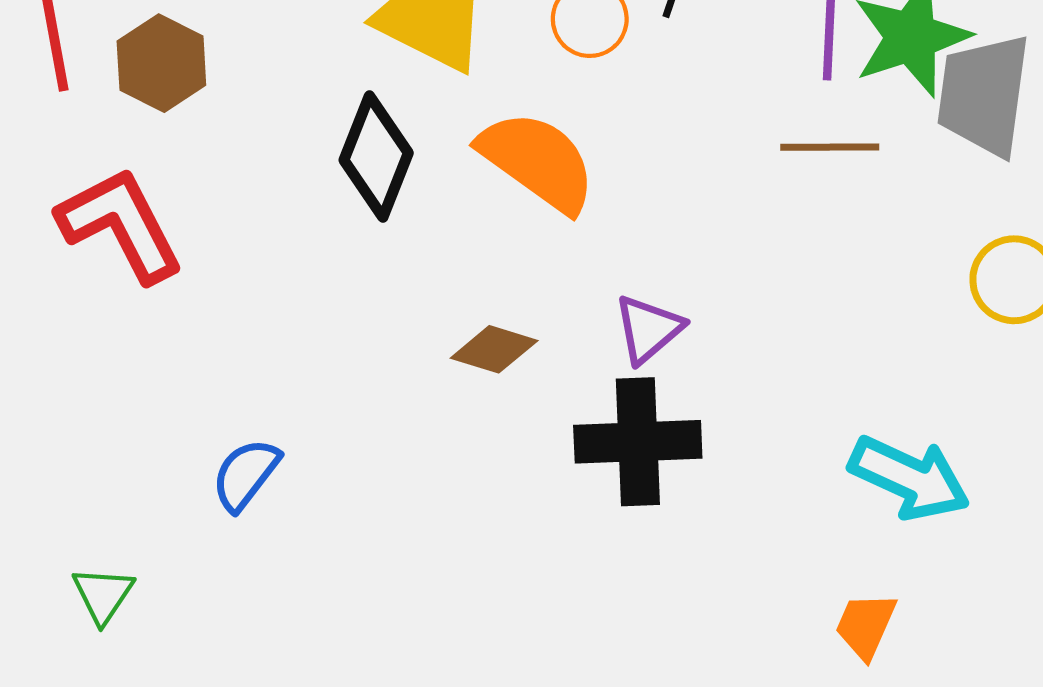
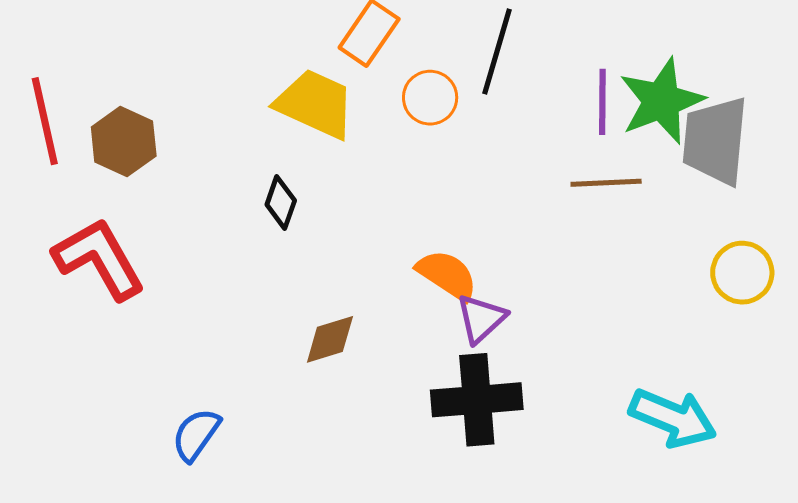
black diamond: (376, 157) -> (281, 202), size x0.6
orange semicircle: (538, 161) -> (447, 275), moved, size x0.7
brown diamond: (494, 349) -> (330, 339), moved, turned -32

